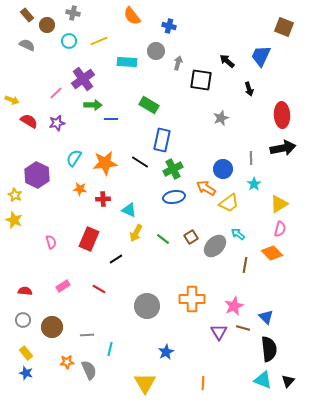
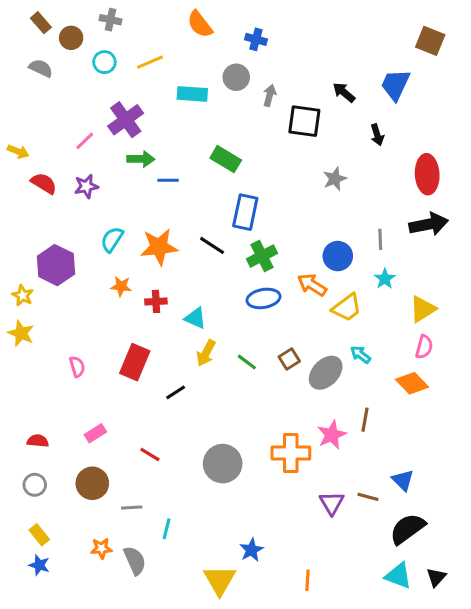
brown line: (245, 265) -> (365, 420), moved
red line: (99, 289) -> (150, 454), moved
pink star: (234, 306) -> (332, 435), moved
brown circle: (52, 327) -> (92, 483), moved
black semicircle: (269, 349) -> (407, 529), turned -120
blue star: (166, 352) -> (251, 550), moved

